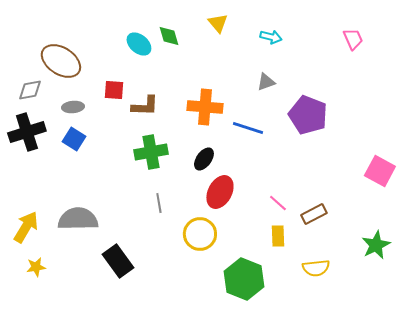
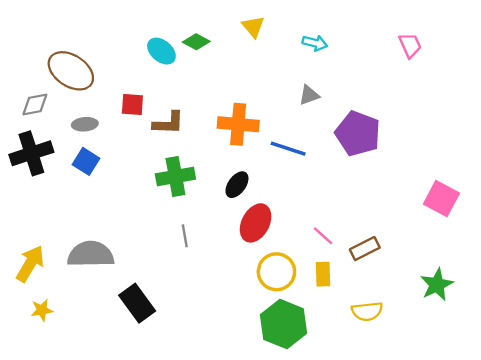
green diamond: (169, 36) -> (196, 42), turned -45
yellow circle: (200, 234) -> (276, 272), moved

